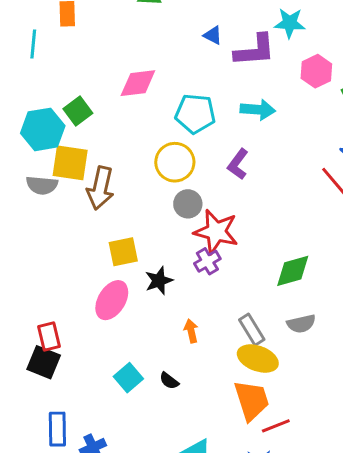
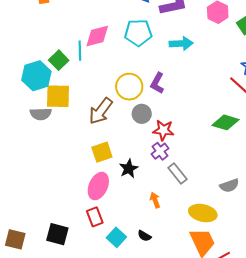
cyan line: (33, 44) -> (80, 51), moved
cyan pentagon: (195, 114) -> (138, 33), moved
purple L-shape: (238, 164) -> (157, 83), moved
brown arrow: (100, 188) -> (101, 111), moved, turned 32
red star: (216, 232) -> (163, 130), size x0.7
green diamond: (293, 271) -> (226, 122), moved, turned 40
gray rectangle: (252, 330) -> (178, 174), moved
red rectangle: (49, 337) -> (95, 217), moved

